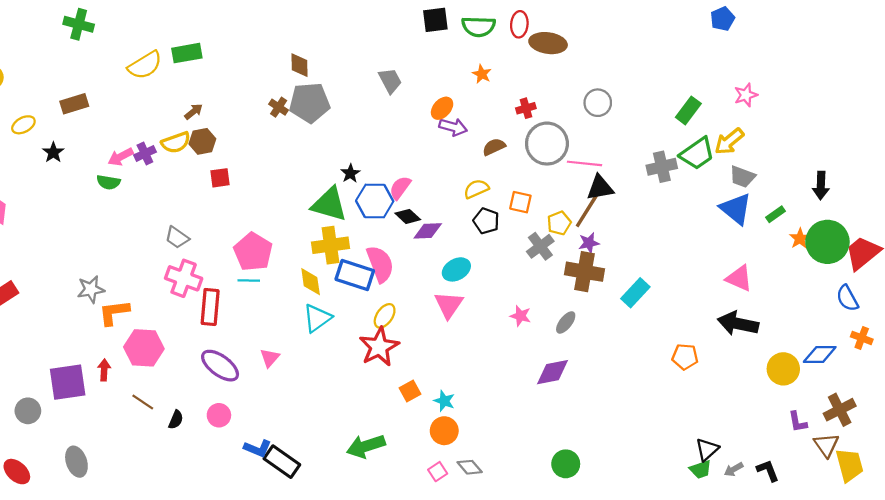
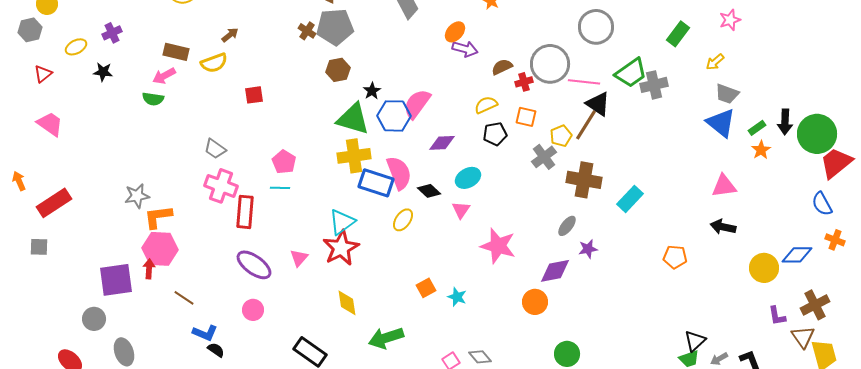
gray circle: (598, 103) -> (596, 27), size x1.4
brown rectangle: (74, 104) -> (176, 52), moved, turned 30
red cross: (526, 108) -> (524, 82), moved
brown hexagon: (202, 141) -> (338, 70), moved
yellow arrow: (729, 141) -> (715, 62), size x0.7
black star: (53, 152) -> (103, 72), turned -30
purple cross: (145, 154) -> (112, 33), moved
green trapezoid: (697, 154) -> (631, 73), moved
black arrow: (821, 186) -> (785, 122), moved
pink semicircle: (400, 188) -> (417, 104), size x1.4
black triangle: (600, 188) -> (598, 104), turned 44
black diamond: (408, 216) -> (429, 191), moved
black pentagon: (486, 221) -> (495, 134), turned -30
orange star: (800, 239) -> (761, 150), moved
green circle: (827, 242) -> (817, 134), moved
purple star: (589, 243) -> (588, 249), moved
pink pentagon: (253, 252) -> (284, 162), size x0.7
pink triangle: (739, 278) -> (724, 186), turned -32
yellow diamond: (311, 282) -> (347, 303), moved
pink triangle: (449, 305) -> (461, 210), size x0.7
pink star: (520, 316) -> (498, 246), moved, size x1.8
black arrow: (738, 324) -> (723, 227), size x0.7
red star: (379, 347) -> (341, 248), moved
pink hexagon: (144, 348) -> (160, 249), moved
gray circle: (28, 411) -> (94, 319), moved
black semicircle: (176, 420) -> (216, 350), moved, turned -78
orange circle: (444, 431) -> (535, 302), moved
blue L-shape: (258, 448) -> (205, 333), moved

